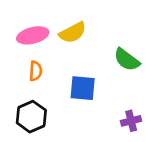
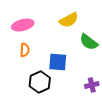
yellow semicircle: (73, 33) -> (69, 20), moved
black hexagon: (31, 117) -> (40, 82), moved

